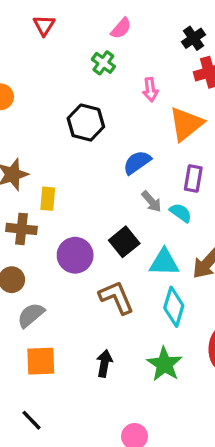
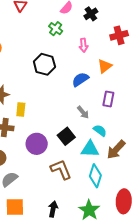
black cross: (193, 38) -> (91, 14), moved
orange triangle: (186, 124) -> (105, 66), size x0.7
blue semicircle: (137, 162) -> (80, 79), moved
cyan semicircle: (181, 213) -> (100, 130), moved

